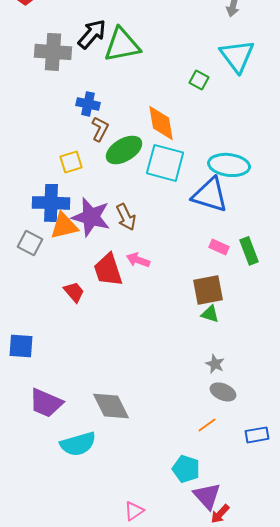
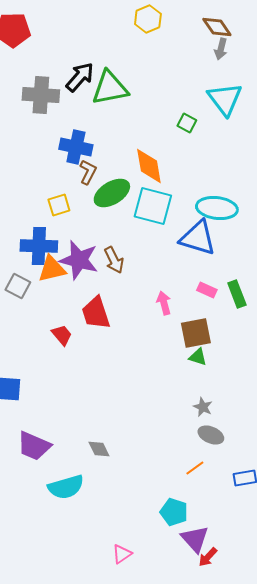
blue cross: (88, 104) -> (76, 147), size x1.4
pink arrow: (138, 260) -> (164, 303), moved, turned 55
gray diamond: (111, 406) -> (99, 449), size x0.6

